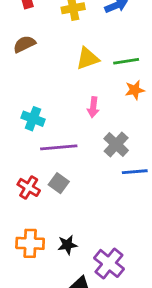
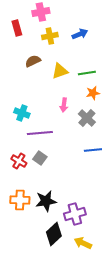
brown semicircle: (24, 44) -> (33, 61), moved
gray cross: (116, 144) -> (87, 118), moved
black star: (67, 245) -> (46, 201), size x1.5
purple cross: (109, 263) -> (75, 214), turned 35

